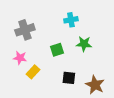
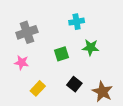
yellow rectangle: (33, 72) -> (38, 88), moved
black square: (69, 78) -> (74, 84), turned 32

